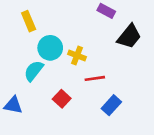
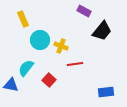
cyan semicircle: (34, 71) -> (26, 68), moved
blue rectangle: (111, 105) -> (106, 92), moved, turned 42

